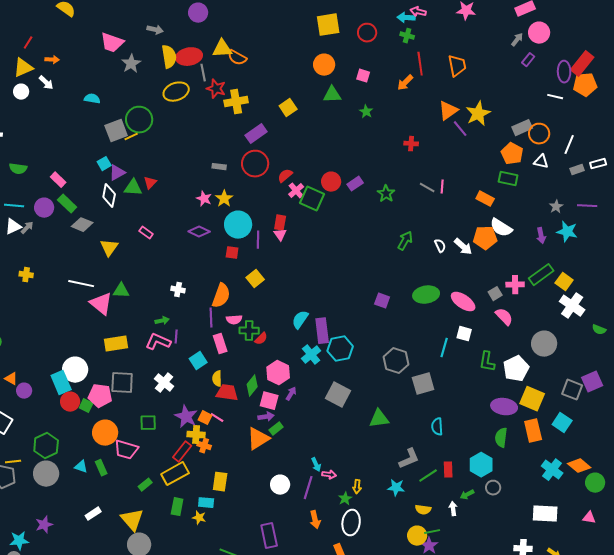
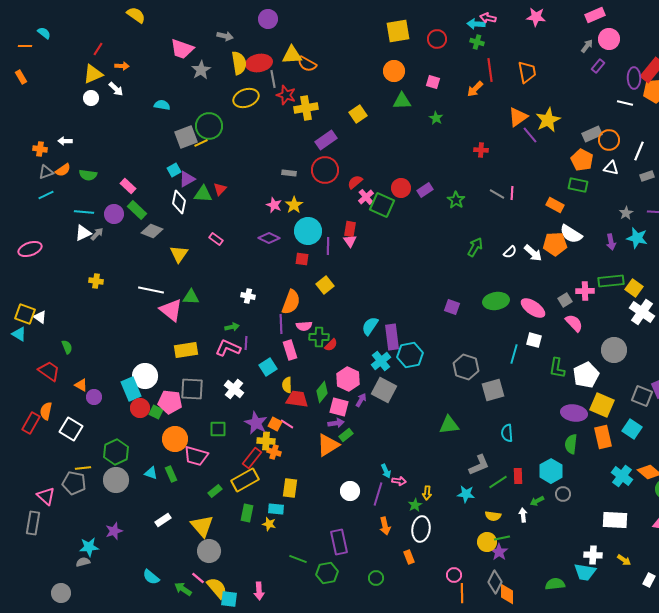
white semicircle: (440, 246) -> (510, 252), turned 72
green rectangle: (541, 275) -> (611, 281), turned 30
gray square: (338, 395) -> (384, 390), moved

